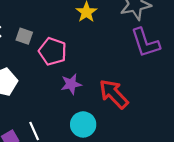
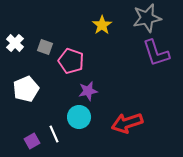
red arrow: (114, 94) -> (127, 123), moved, turned -64
cyan circle: (83, 124) -> (79, 117), moved

